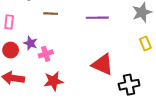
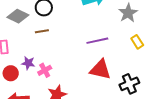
purple line: (97, 18) -> (97, 41), moved

